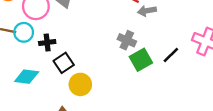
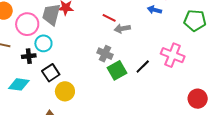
cyan circle: (24, 32) -> (43, 43), moved
black cross: (47, 42) -> (29, 56), moved

